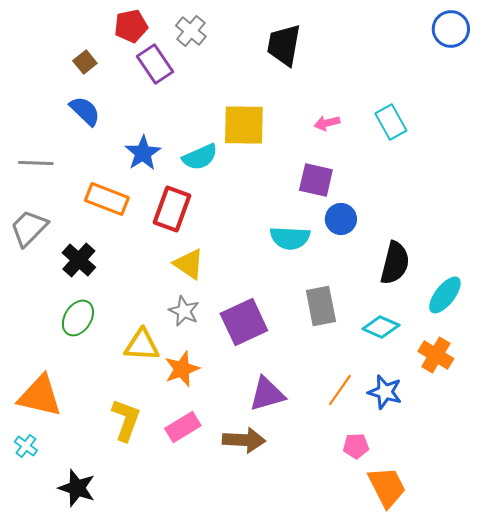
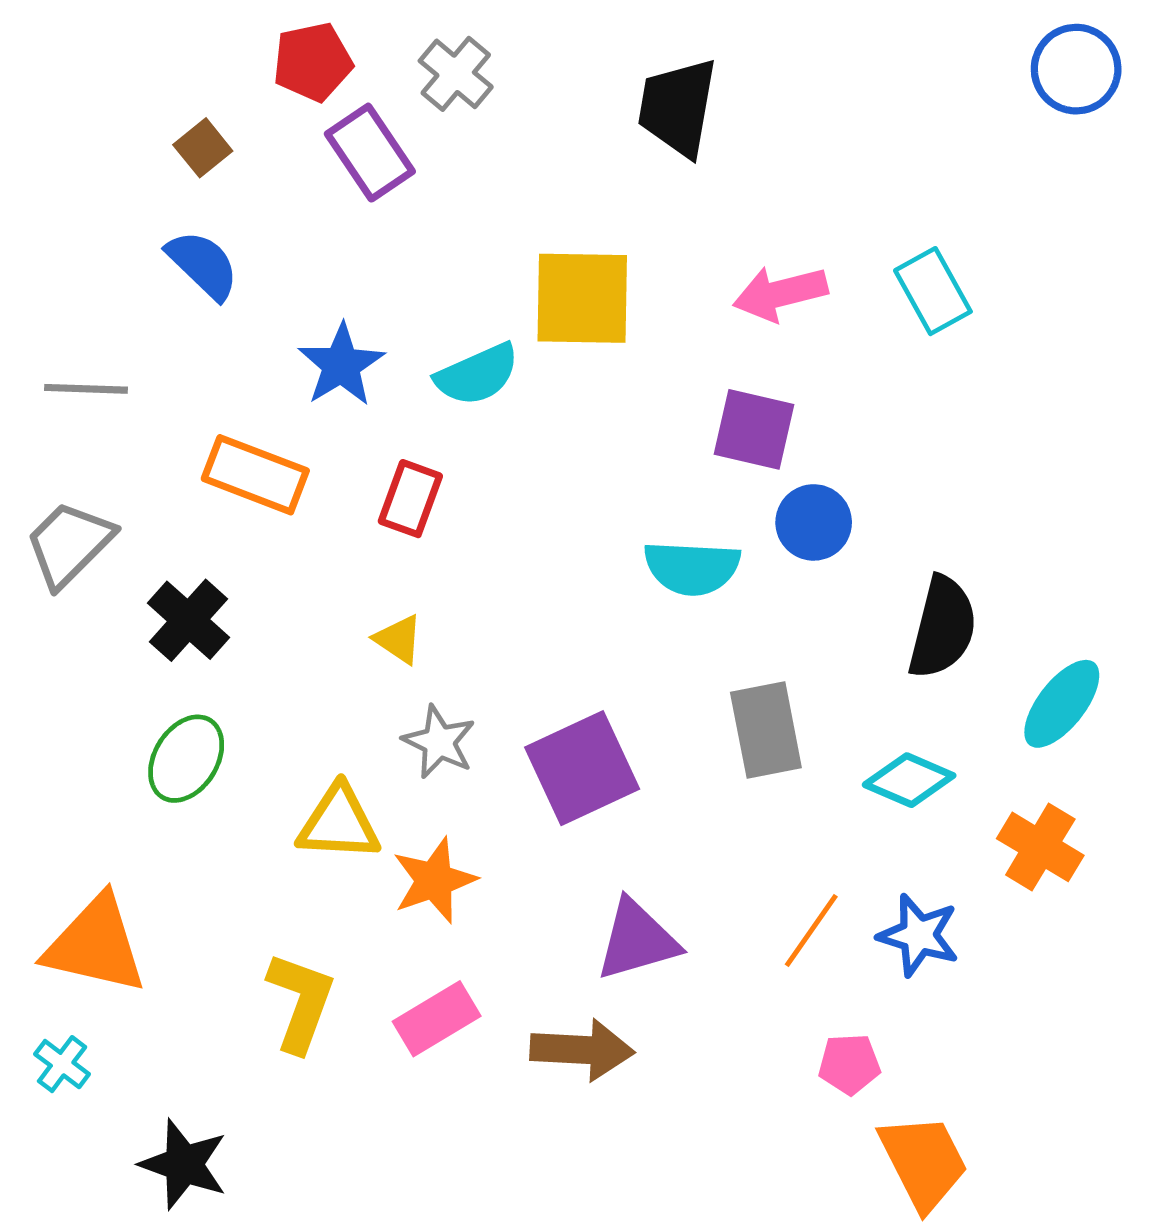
pink arrow: (327, 123) -> (780, 293), size x1.5
red rectangle: (172, 209) -> (410, 499), size x0.7
yellow triangle: (189, 264) -> (398, 639), moved, size x0.7

